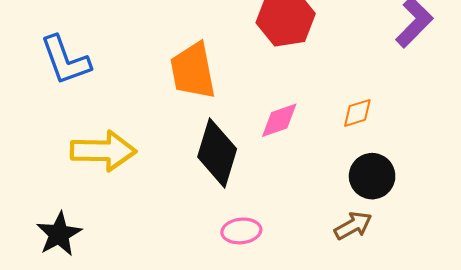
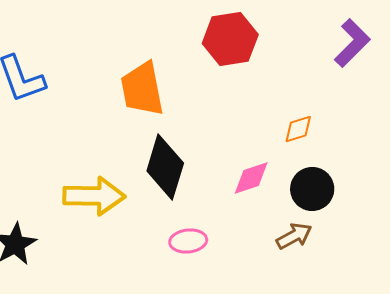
pink diamond: (279, 120) -> (251, 178), moved
yellow arrow: (103, 151) -> (94, 196), moved

